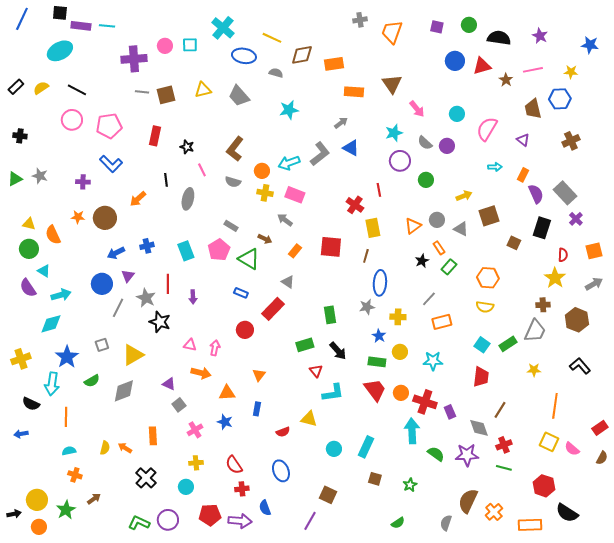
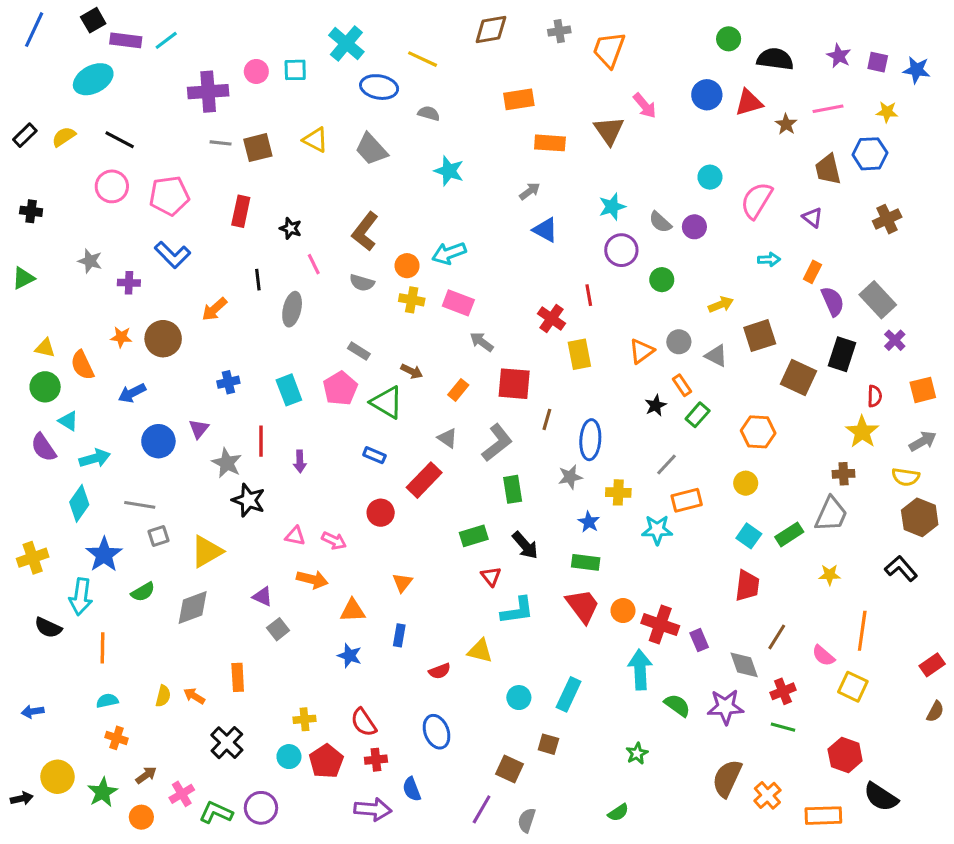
black square: (60, 13) -> (93, 20), turned -35
cyan line: (107, 26) -> (166, 40), turned -42
purple square: (437, 27) -> (878, 62), moved
brown diamond: (302, 55) -> (491, 30), moved
yellow triangle: (203, 90) -> (315, 140), turned 42
pink arrow: (417, 109) -> (645, 106), moved
cyan star: (289, 110) -> (449, 171), turned 30
gray L-shape: (320, 154) -> (497, 443), moved
gray star: (40, 176) -> (90, 261), moved
gray arrow: (285, 220) -> (482, 342), moved
brown square: (514, 243) -> (798, 378), size x1.6
blue arrow: (116, 253) -> (132, 393), moved
brown line: (366, 256) -> (547, 419), moved
yellow semicircle: (485, 307) -> (906, 477), moved
gray line: (118, 308) -> (140, 505), moved, turned 72
brown hexagon: (577, 320) -> (920, 517), moved
cyan diamond: (51, 324) -> (79, 503), turned -40
pink arrow: (215, 348) -> (334, 541), turned 105
yellow circle: (400, 352) -> (746, 483), moved
cyan star: (433, 361) -> (657, 530), moved
pink cross: (195, 430) -> (182, 794), moved
blue arrow: (21, 434) -> (33, 712), moved
pink semicircle: (572, 449) -> (823, 656), moved
brown square: (375, 479) -> (548, 744), moved
red pentagon: (210, 515) -> (326, 761), moved, turned -30
gray semicircle: (446, 523) -> (527, 820), moved
orange circle: (39, 527) -> (141, 817), moved

